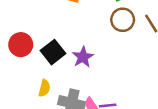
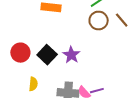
yellow semicircle: (44, 88) -> (33, 84), moved

